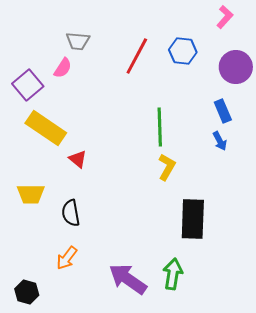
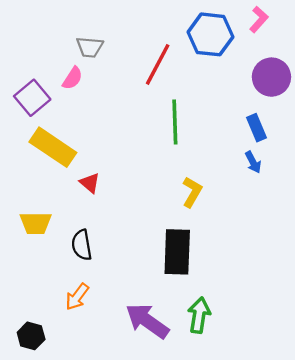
blue hexagon: (183, 51) -> (211, 34), moved, size x1.4
green line: (160, 127) -> (175, 122), moved
black rectangle: (193, 219) -> (177, 252), moved

